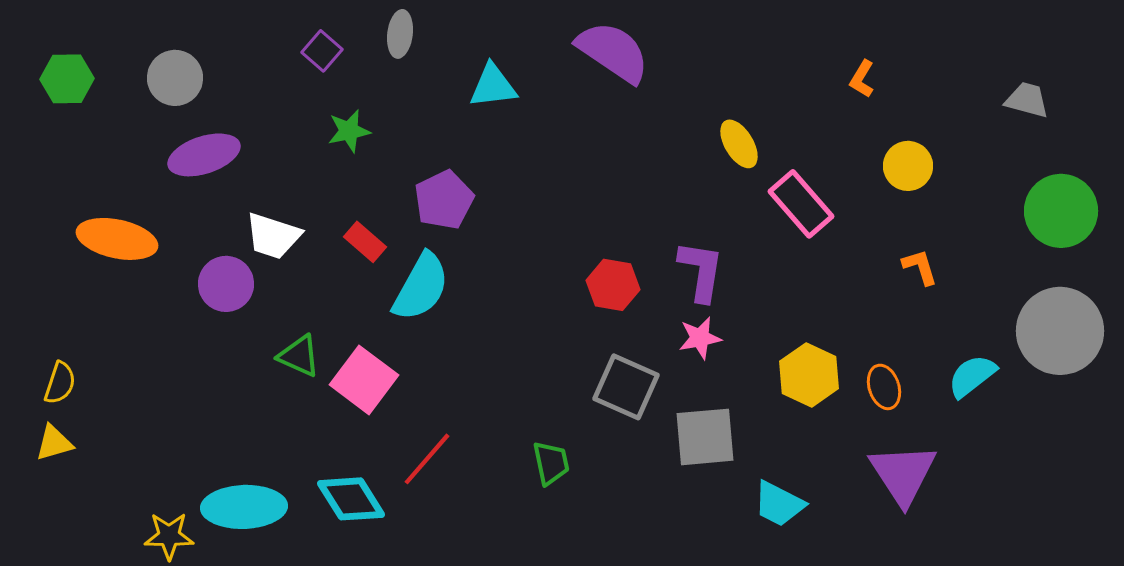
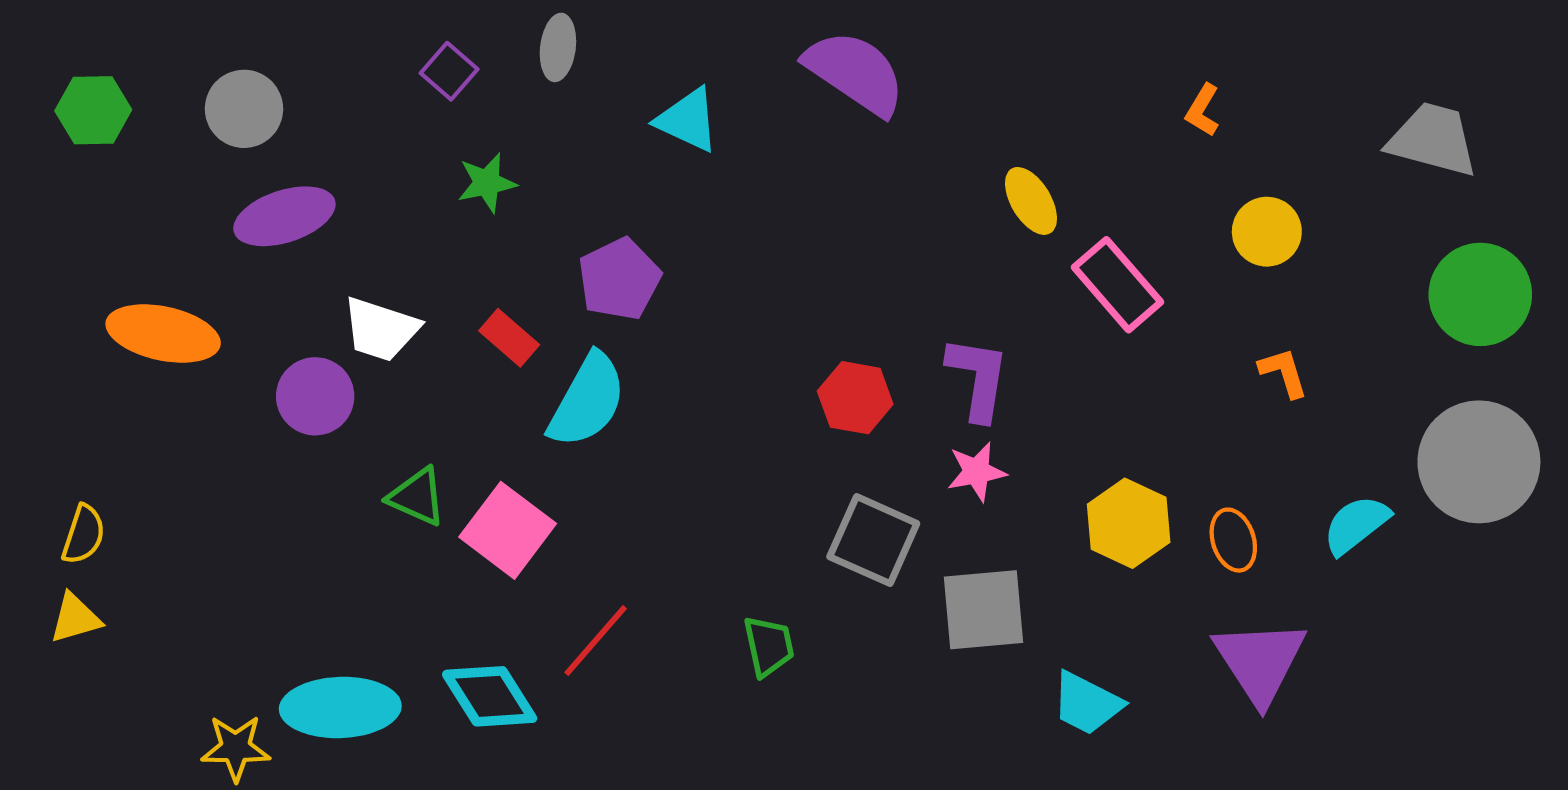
cyan triangle: (493, 86) -> (688, 120), turned 32
gray trapezoid: (1027, 100) -> (1433, 140), size x1.5

